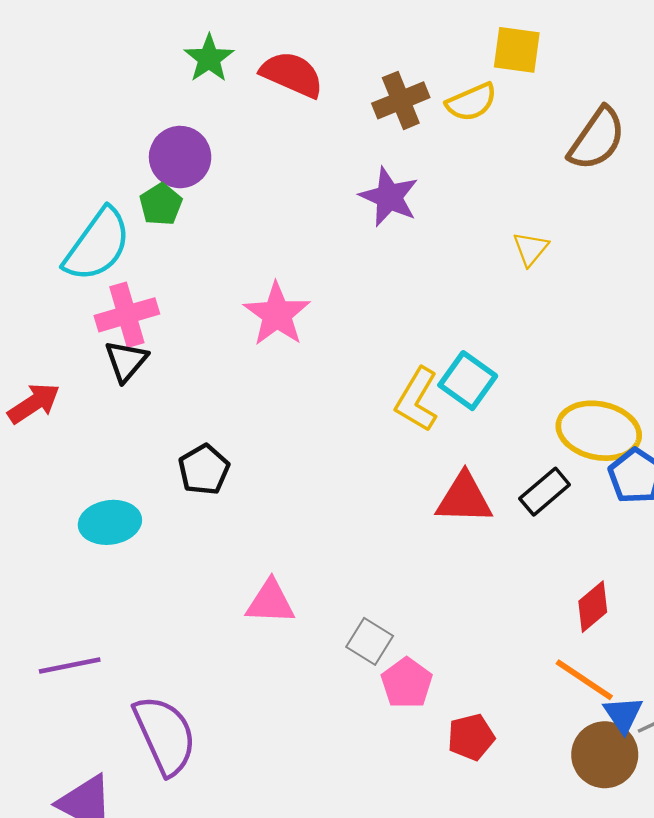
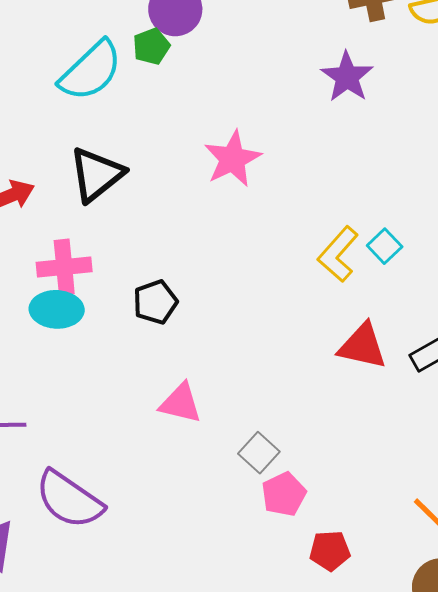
pink cross: (127, 315) -> (64, 267), moved
black triangle: (126, 361) -> (96, 174), size x1.5
cyan square: (468, 381) -> (385, 246), size x0.7
black pentagon: (204, 470) -> (155, 302), moved
purple semicircle: (165, 735) -> (69, 500), turned 138

